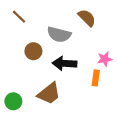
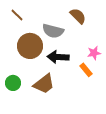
brown circle: (33, 51) -> (30, 46), size x1.6
orange rectangle: (96, 78) -> (86, 70), turned -48
green circle: (13, 101) -> (13, 83), moved

